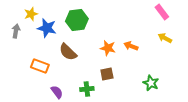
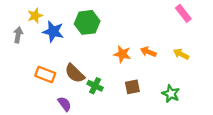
yellow arrow: (165, 38) -> (181, 54), moved
brown semicircle: (68, 52) -> (75, 73), moved
brown square: (107, 74) -> (132, 87), moved
green cross: (87, 89) -> (95, 86), moved, turned 32

